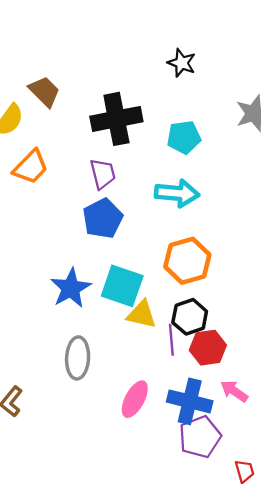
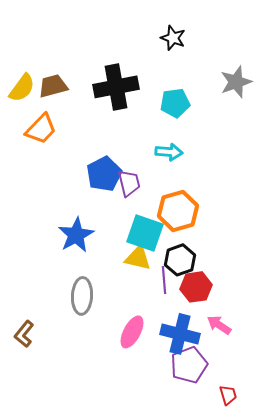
brown trapezoid: (44, 91) -> (53, 86), moved, turned -60
purple trapezoid: (103, 174) -> (129, 183), moved
cyan arrow: (177, 193) -> (169, 152), size x0.7
cyan square: (122, 286) -> (145, 233), moved

